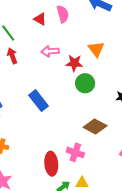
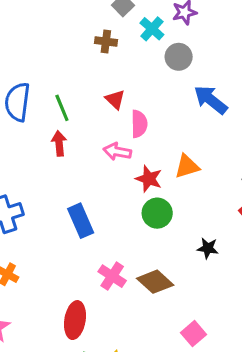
pink semicircle: (63, 14) -> (139, 124), moved
orange triangle: (96, 49) -> (187, 166), turned 36
pink cross: (75, 152) -> (112, 276), moved

